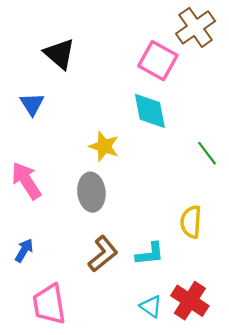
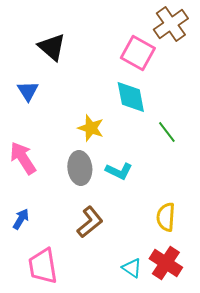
green line: (207, 153) -> (167, 132), moved
yellow semicircle: (191, 222) -> (166, 217), moved
cyan L-shape: (150, 254) -> (119, 171), moved, turned 32

